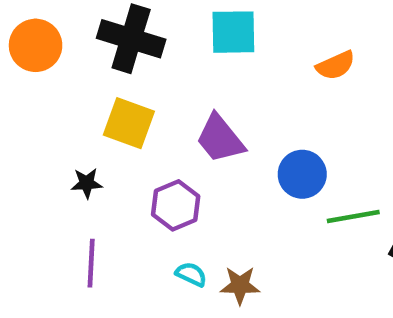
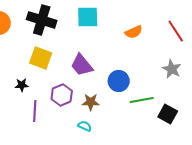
purple line: (91, 263) -> (35, 111), moved
cyan semicircle: (191, 274) -> (85, 126), moved
brown star: (240, 285) -> (91, 102), moved

